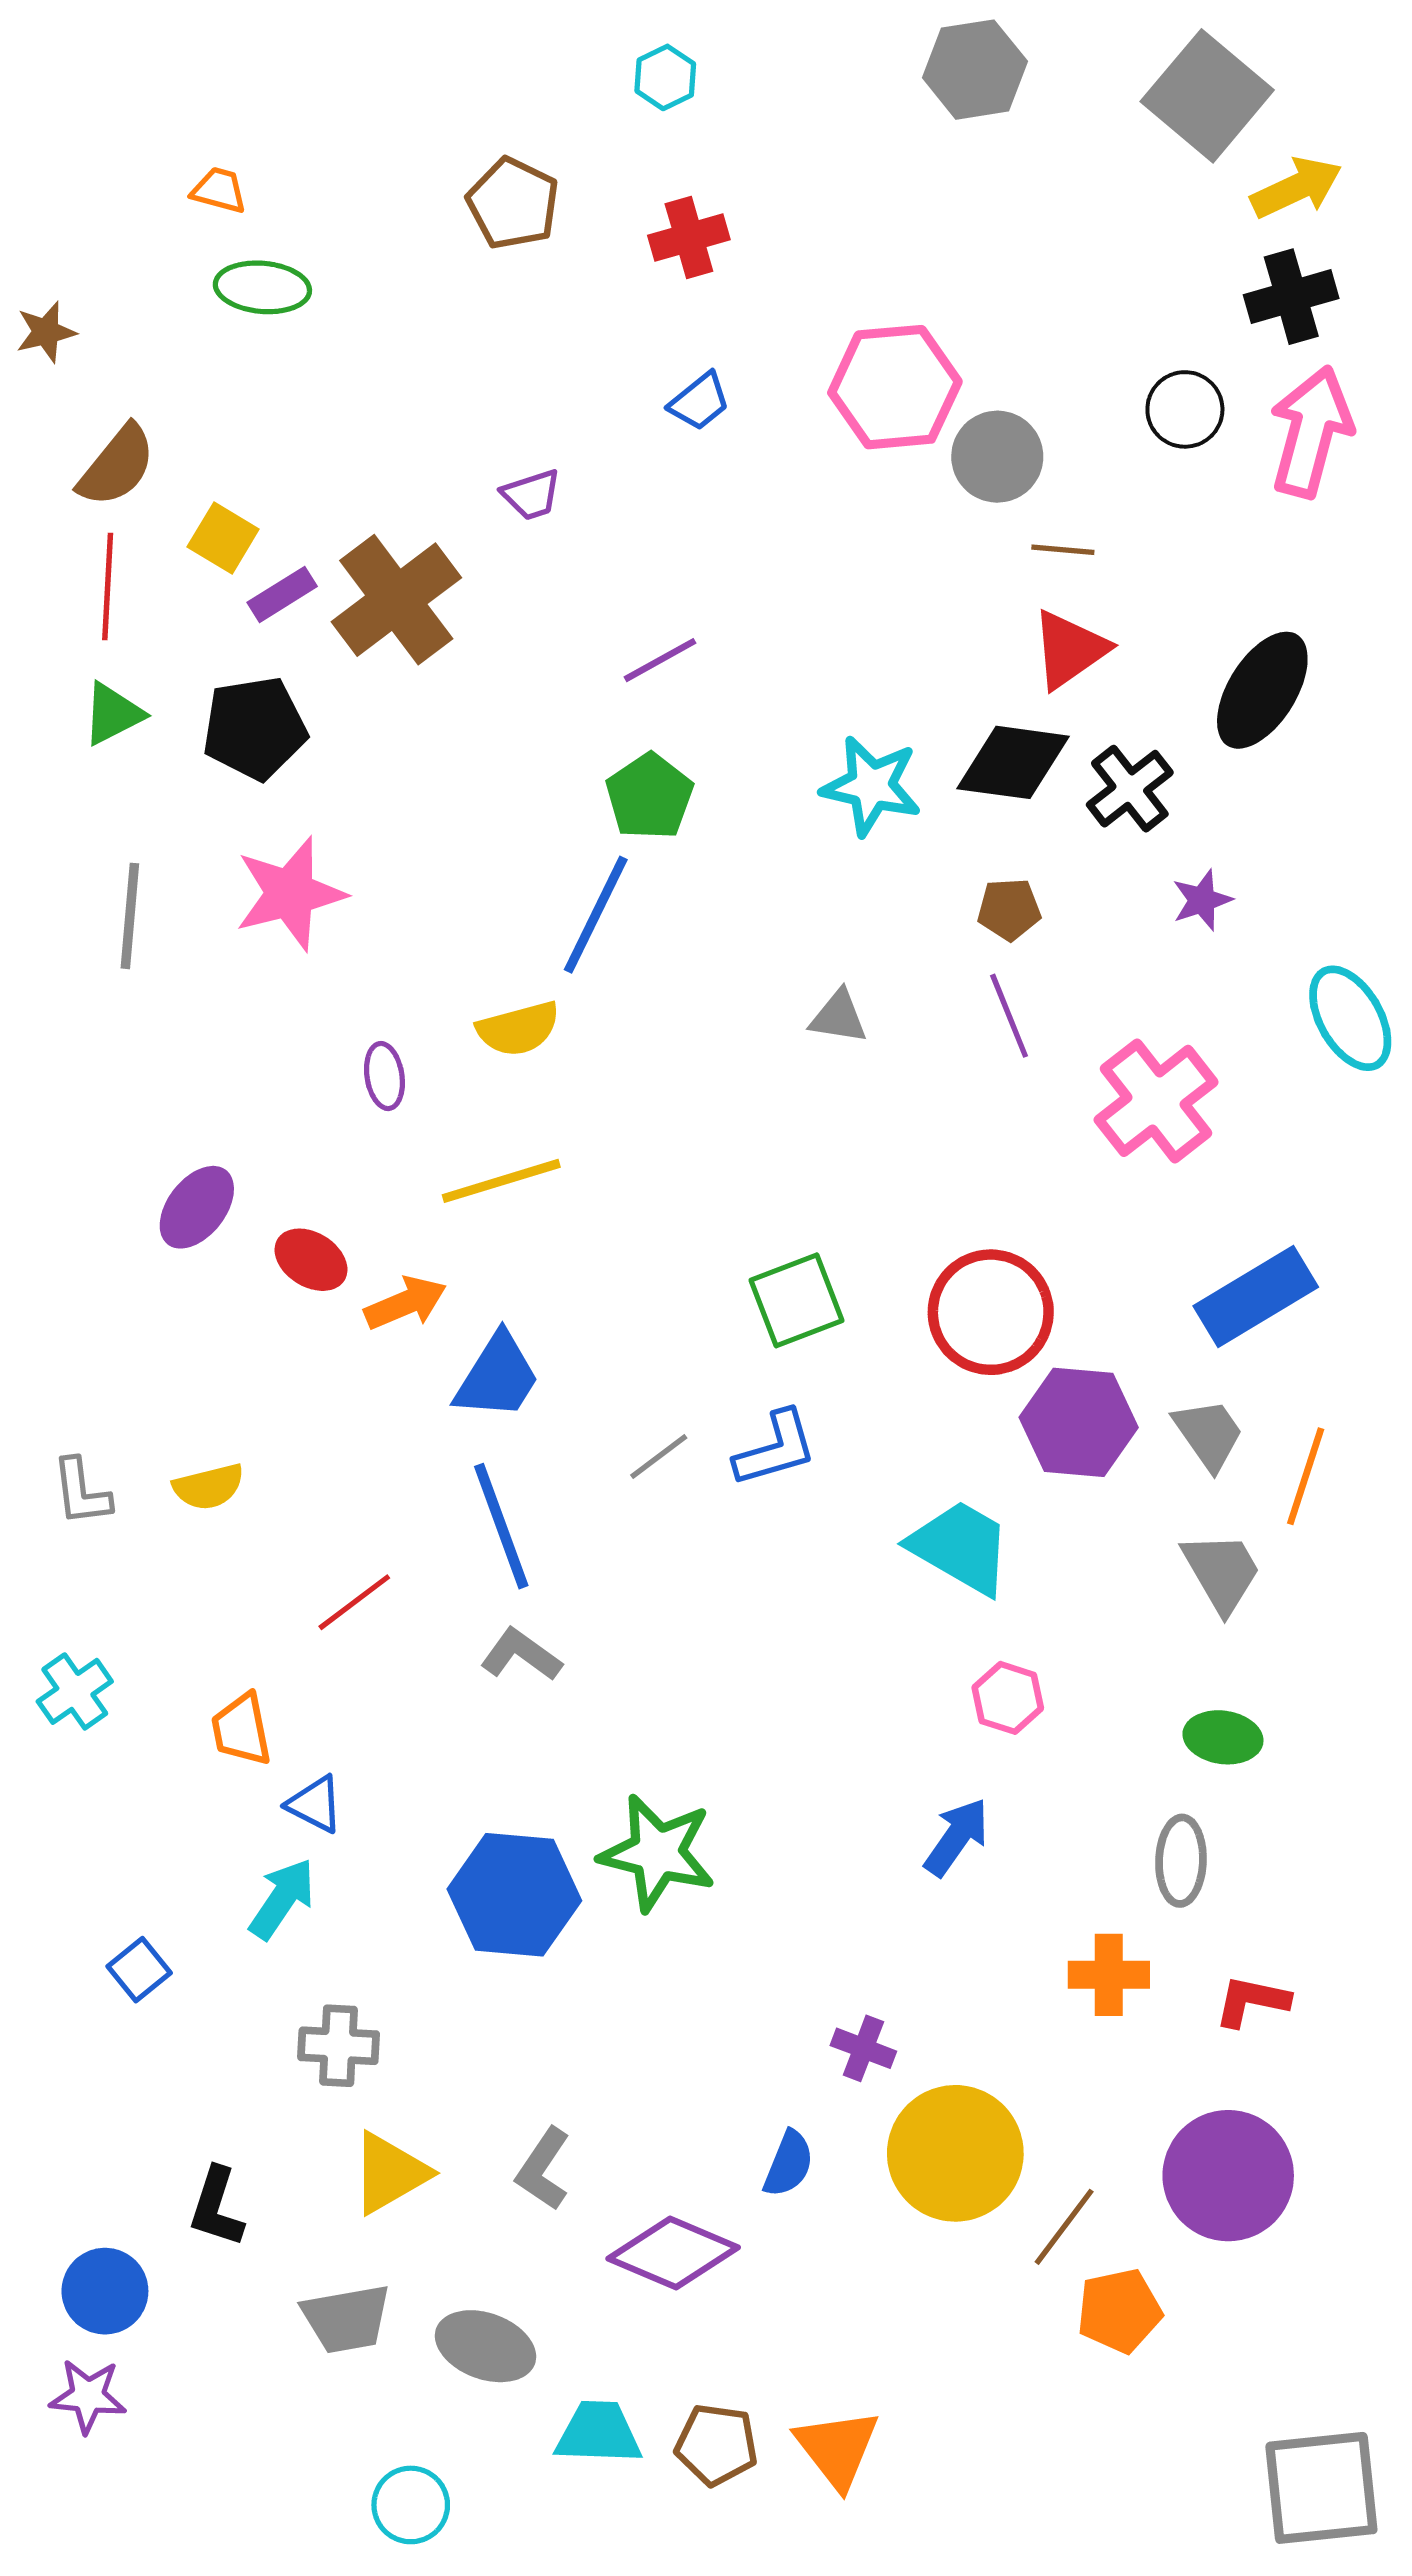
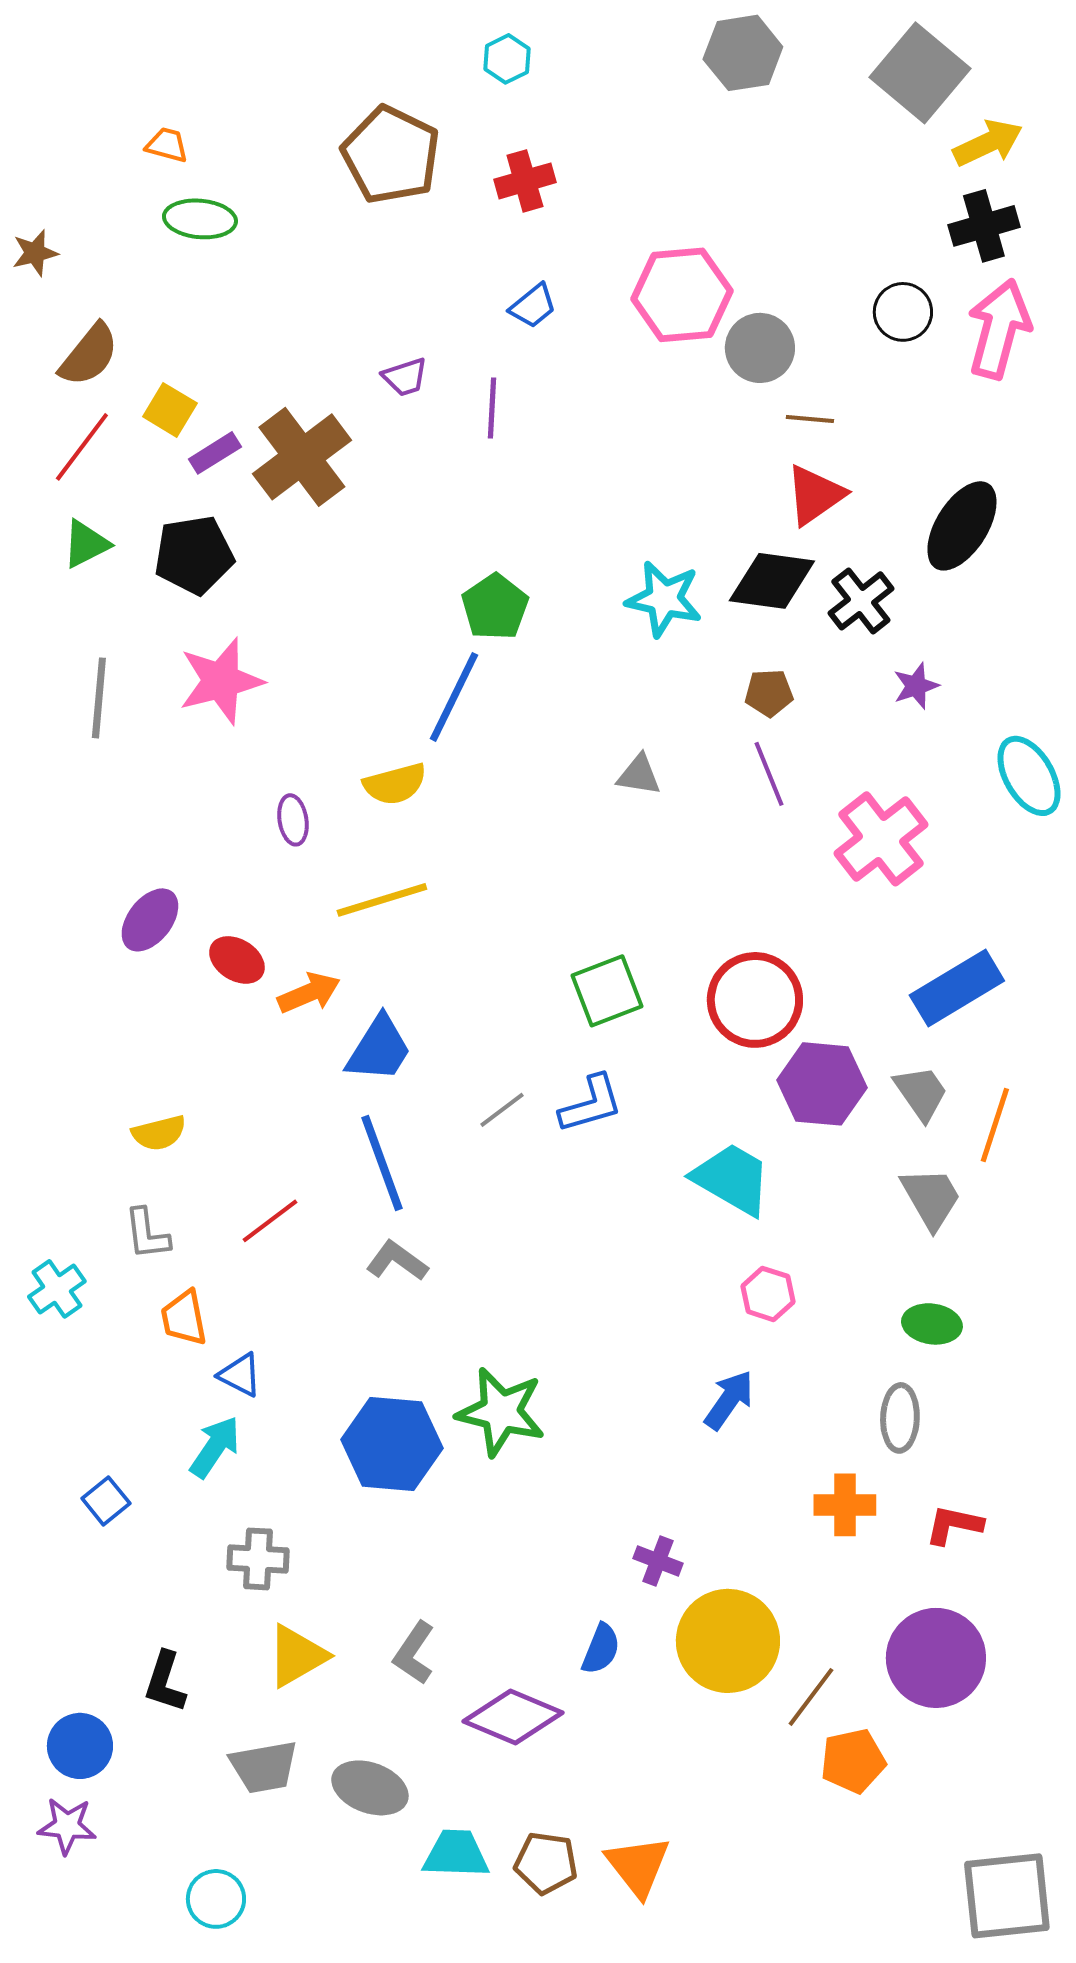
brown pentagon: (513, 203) -> (391, 155), size x1.4
red line: (108, 587) -> (82, 447), turned 34
purple line: (660, 660) -> (492, 408), moved, turned -58
gray L-shape: (81, 1492) -> (147, 1234), moved
cyan circle: (411, 2505) -> (216, 1899), moved

